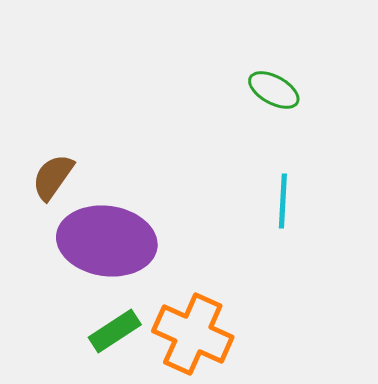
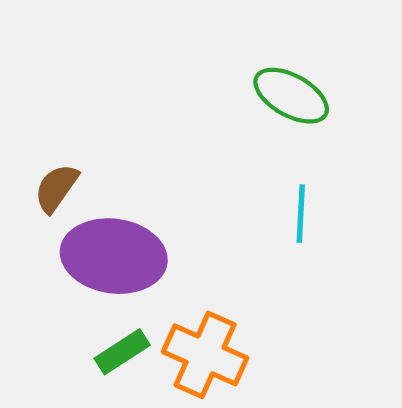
green ellipse: (274, 90) -> (291, 96), size x1.4

